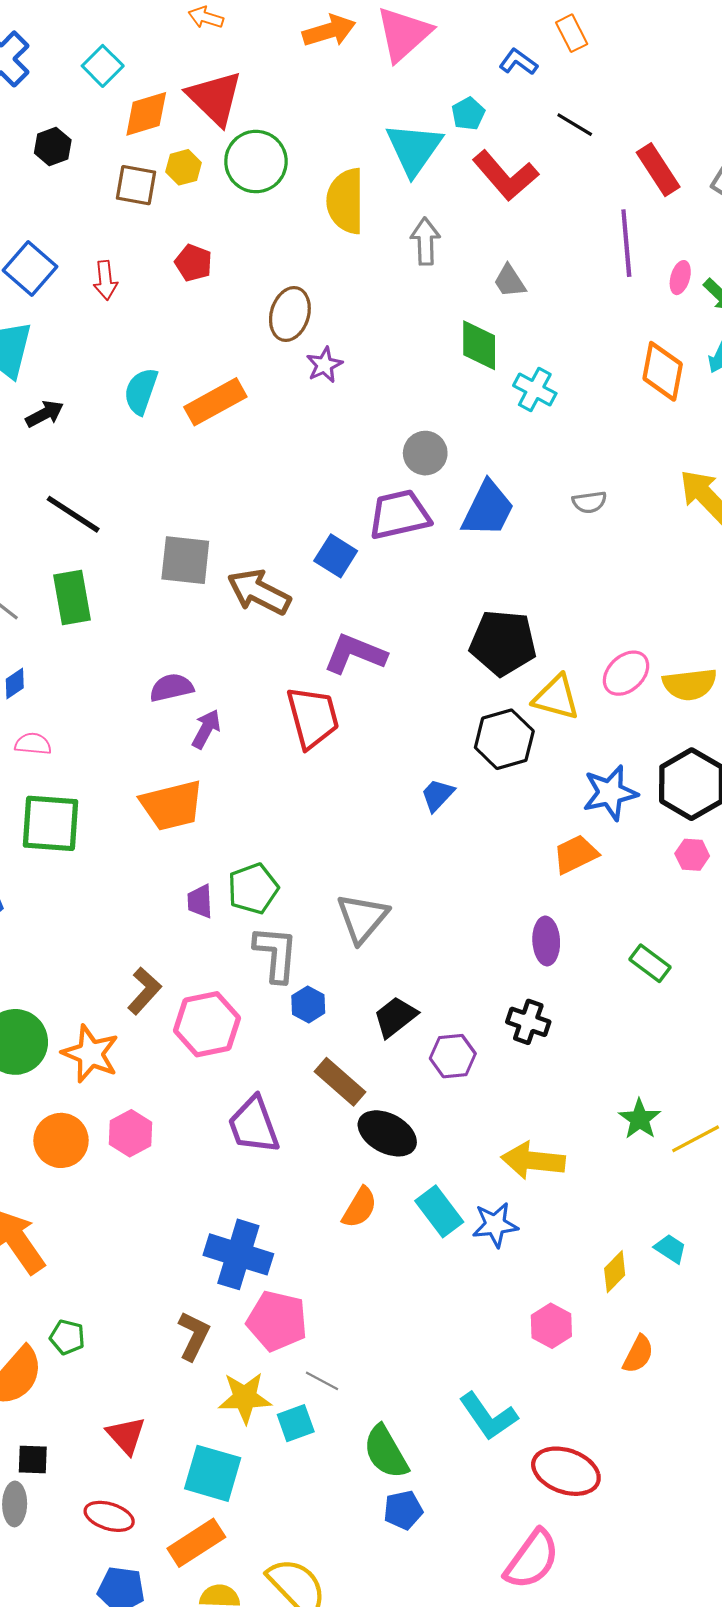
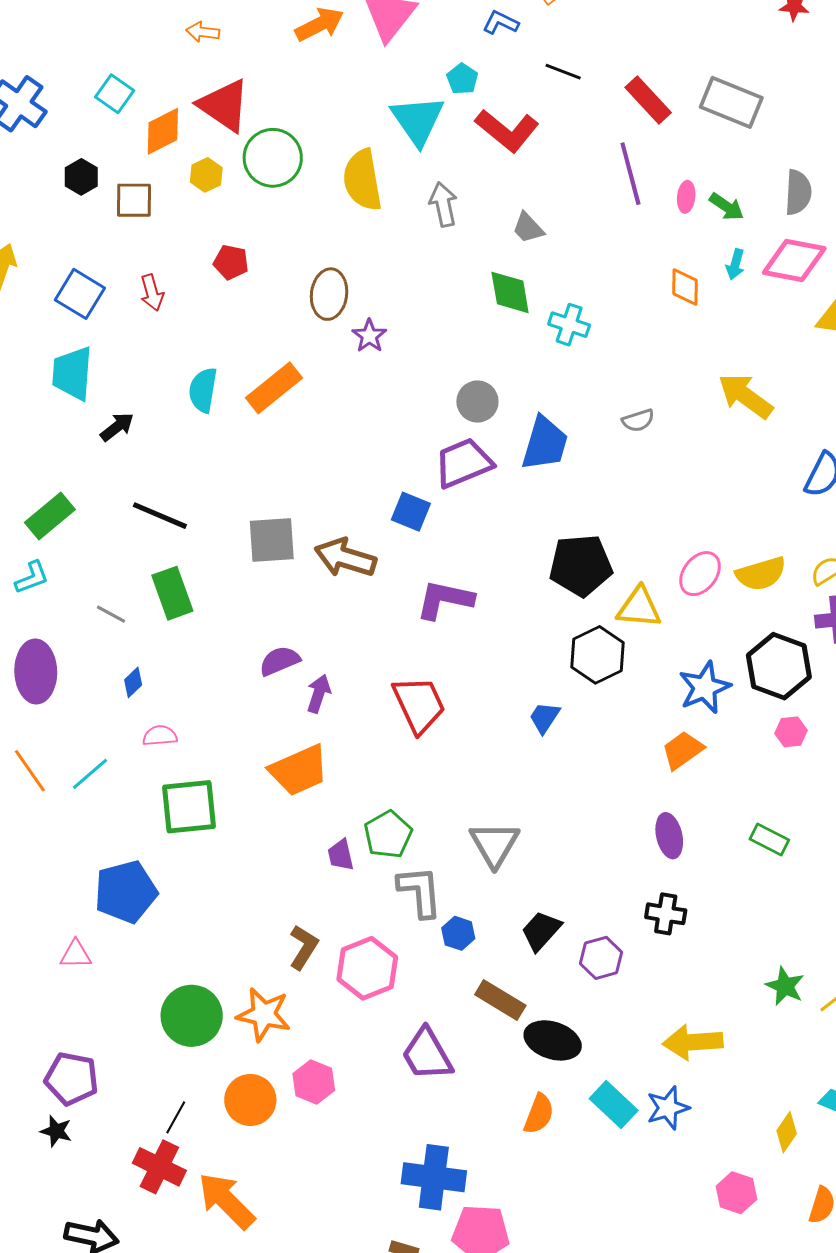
brown square: (136, 185) -> (134, 200), moved
orange diamond: (663, 371) -> (685, 287), size x0.7
red trapezoid: (313, 717) -> (419, 704), moved

